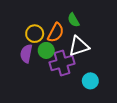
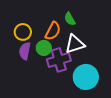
yellow circle: (35, 34) -> (23, 32), moved
cyan circle: (90, 81) -> (86, 77), size x1.6

